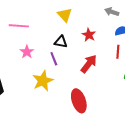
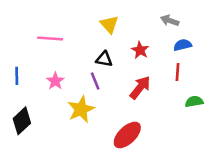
pink star: (27, 52) -> (55, 81), moved
red ellipse: (79, 101) -> (127, 135), turned 65

